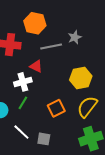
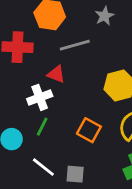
gray star: (75, 37) -> (105, 16), moved
orange square: (56, 108) -> (89, 130), turned -30

